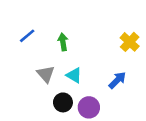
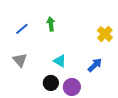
green arrow: (63, 42) -> (51, 24), moved
gray triangle: (46, 74) -> (20, 60), moved

